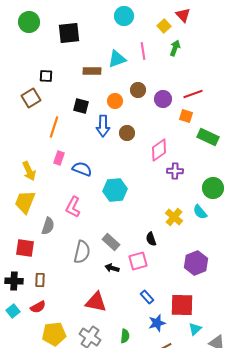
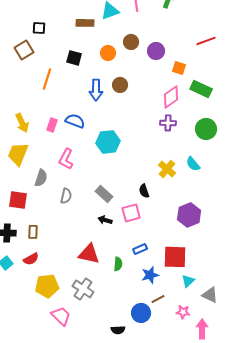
red line: (193, 94) -> (206, 41), moved
blue arrow: (103, 126) -> (96, 90), moved
pink diamond: (159, 150) -> (171, 97), moved
pink rectangle: (59, 158) -> (52, 125), moved
green circle: (213, 188) -> (206, 129), moved
gray semicircle: (82, 252) -> (66, 196), moved, size x0.7
blue rectangle: (147, 297) -> (140, 249), turned -72
green semicircle: (125, 336) -> (118, 264), moved

